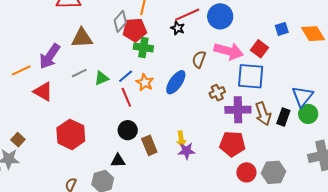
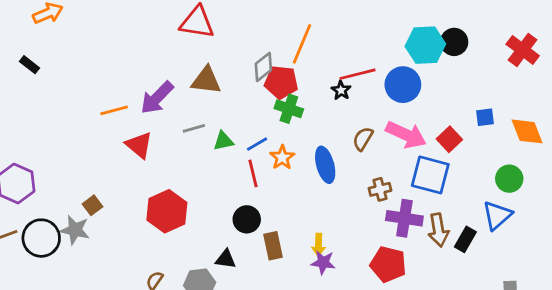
blue ellipse: (176, 82) -> (325, 165), turned -60
green circle: (308, 114) -> (509, 179), moved

